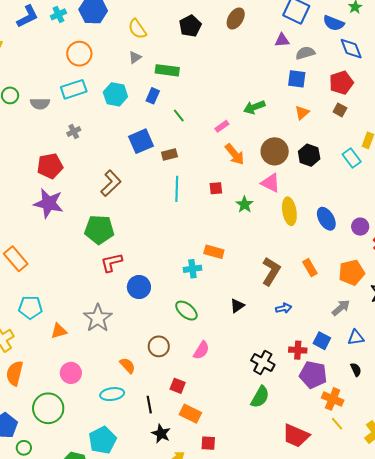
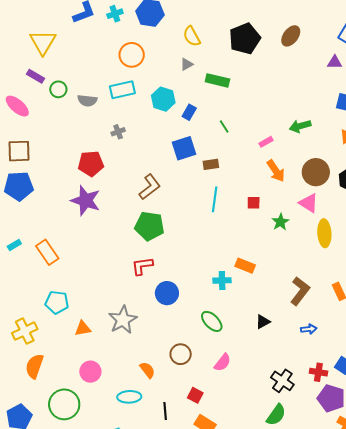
black pentagon: (190, 26) -> (245, 39), size x1.4
blue rectangle: (153, 96) -> (189, 112), moved
green pentagon: (99, 230) -> (149, 226), moved

